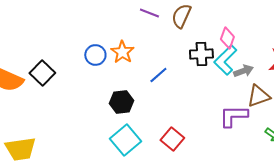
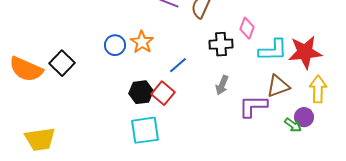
cyan L-shape: (225, 60) -> (273, 50), moved, turned -136
gray arrow: (243, 71) -> (222, 85), moved, turned 132
red square: (172, 139) -> (163, 93), moved
cyan square: (125, 140) -> (145, 130), turned 32

